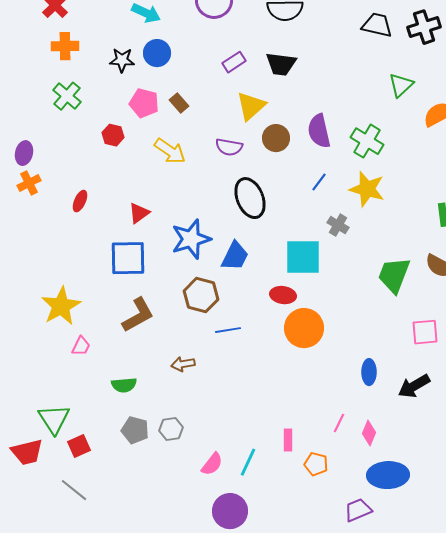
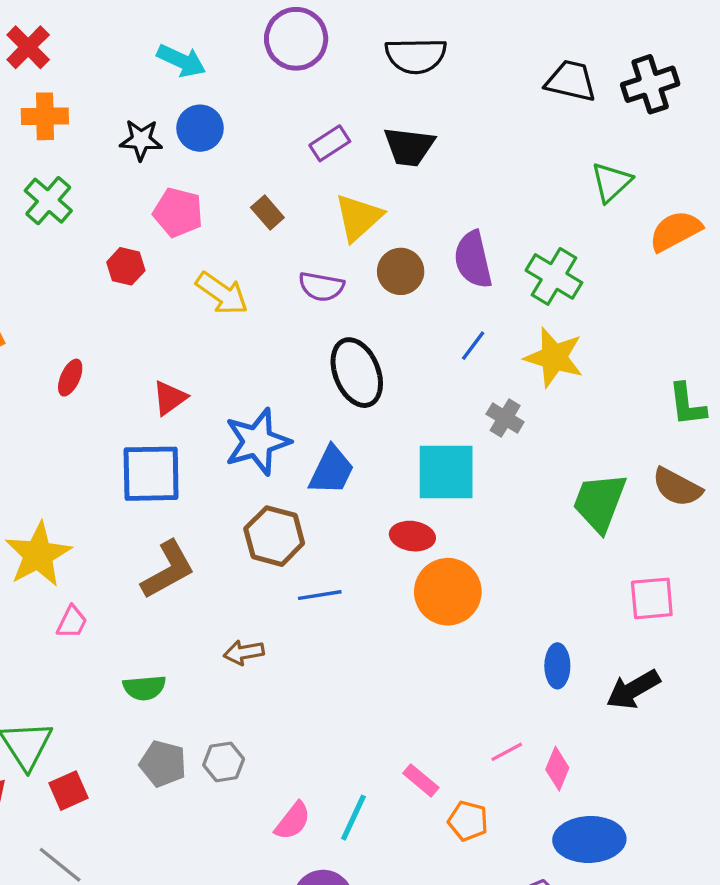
brown rectangle: (179, 103) -> (267, 212), moved
pink line: (339, 423) -> (507, 752), turned 36
pink rectangle: (288, 440) -> (421, 780), turned -50

